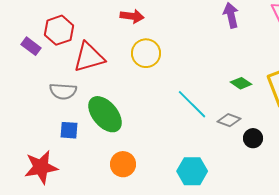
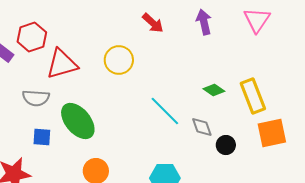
red arrow: (132, 16) -> (153, 23), moved, turned 35
gray diamond: (229, 120) -> (202, 127), turned 50

